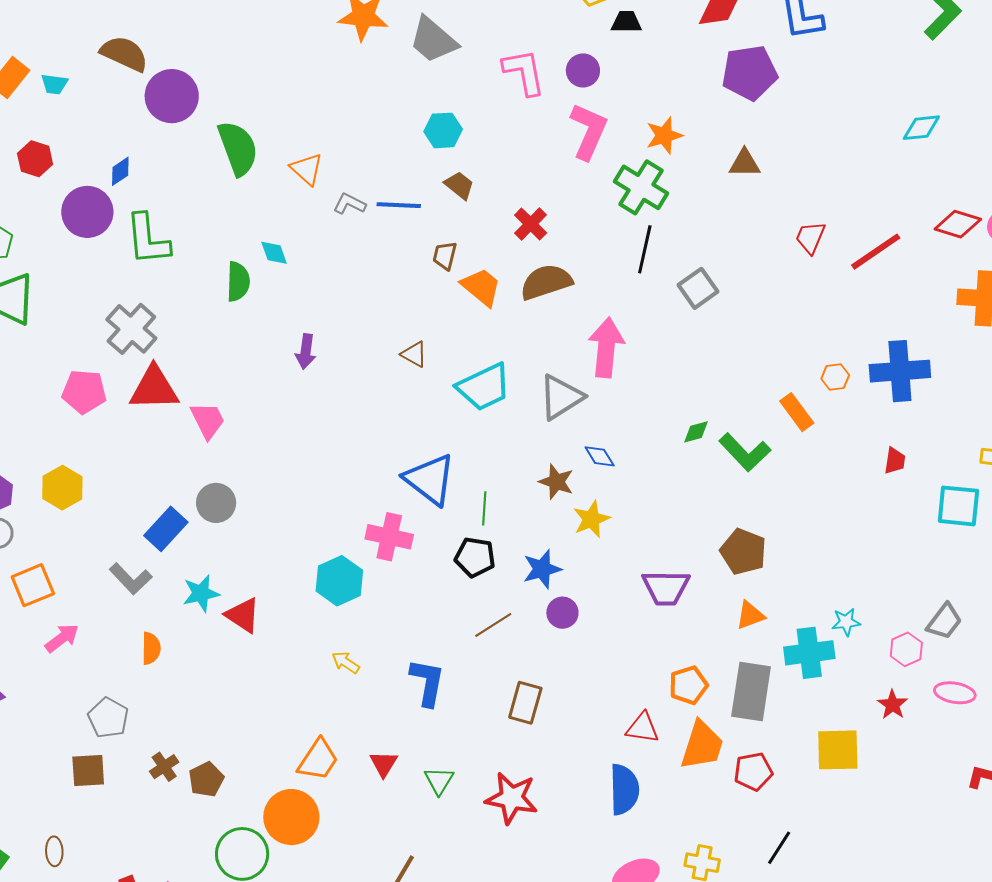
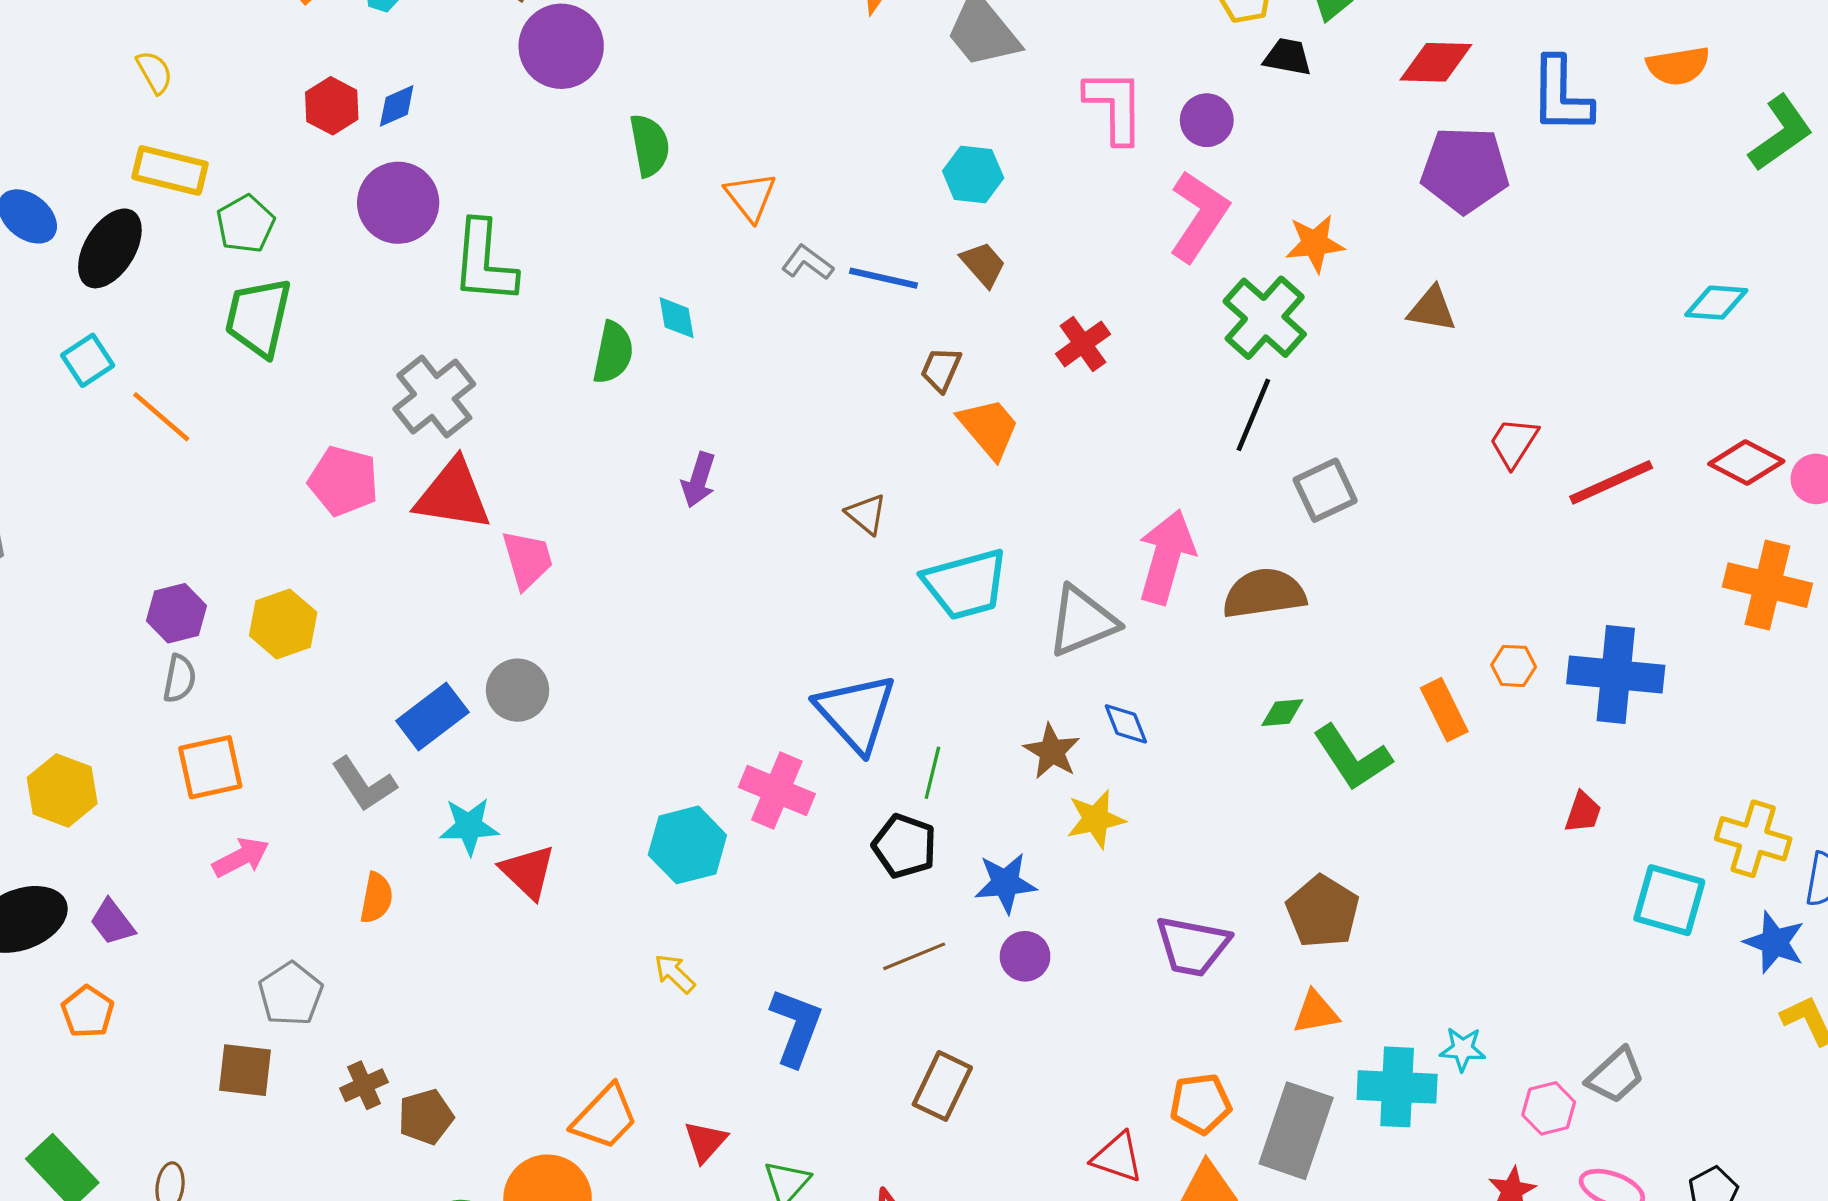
green semicircle: (238, 148) -> (650, 145), size x0.7
blue diamond: (120, 171) -> (397, 106), moved
brown semicircle: (546, 282) -> (1264, 593), moved

